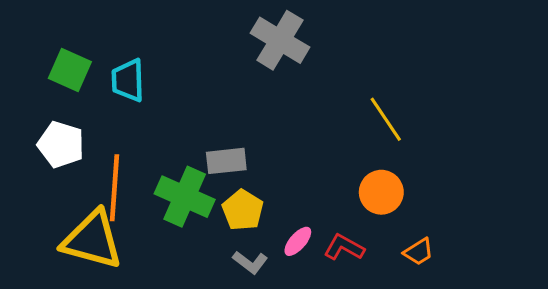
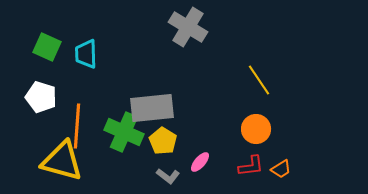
gray rectangle: (226, 161) -> (152, 108), size x1.6
red L-shape: (344, 247) -> (251, 166), moved, turned 144

